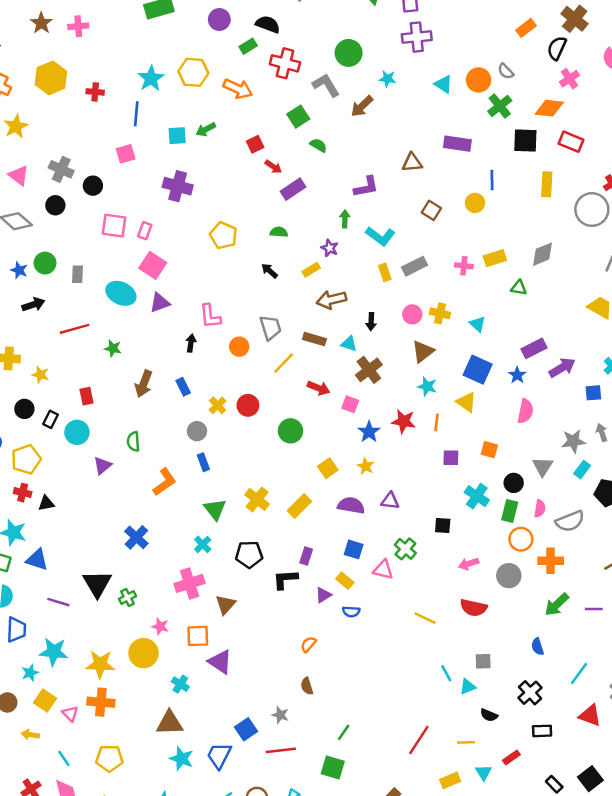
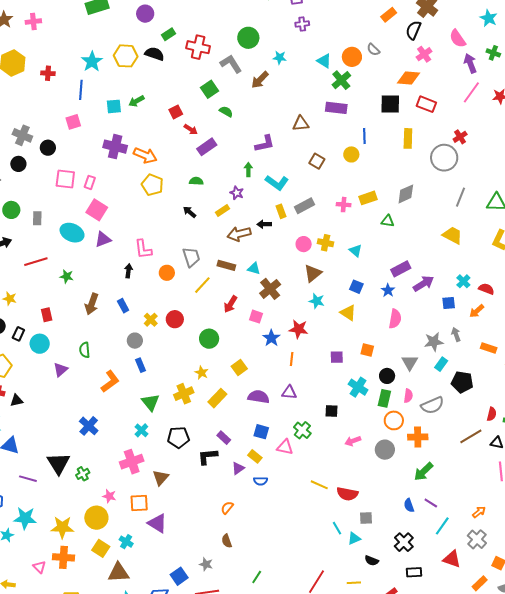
black semicircle: (268, 24) -> (154, 54), moved
purple cross: (417, 37) -> (302, 24), size x0.6
orange arrow: (238, 89) -> (145, 155), moved
green cross: (500, 106) -> (341, 80), moved
black arrow: (371, 322) -> (264, 224), moved, turned 88
blue square: (478, 370) -> (356, 287), size x0.6
red arrow: (319, 388) -> (231, 304), turned 102
orange line: (436, 422) -> (292, 359), moved
yellow star: (366, 466) -> (202, 373), moved
yellow cross: (257, 499) -> (184, 394), turned 30
purple rectangle: (306, 556) -> (224, 438), turned -64
red semicircle: (474, 608) -> (347, 494), moved
purple line: (594, 609) -> (431, 503), moved, turned 32
yellow square: (45, 701) -> (101, 548), moved

